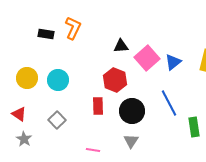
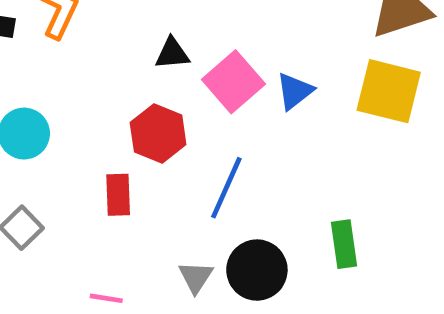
blue line: (169, 103) -> (226, 188), moved, turned 52
black circle: (132, 111) -> (257, 270), moved

